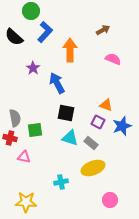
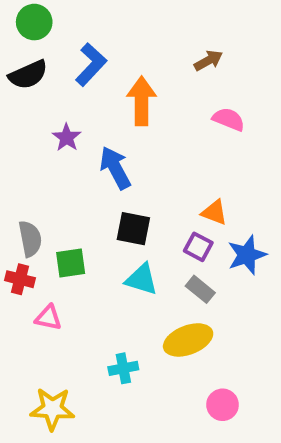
green circle: (31, 11) -> (34, 22), moved
black semicircle: (14, 37) -> (28, 75), turned -66
gray rectangle: (91, 143) -> (200, 289), moved

